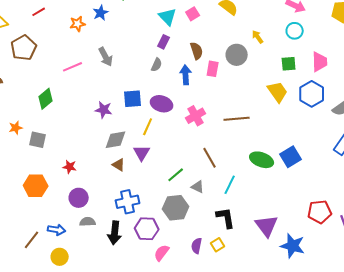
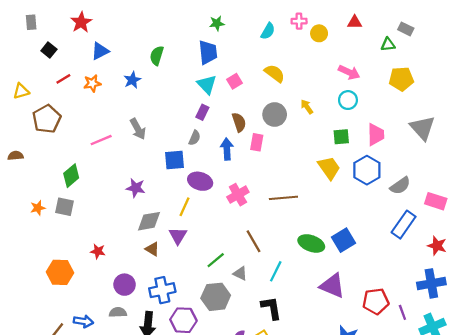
orange star: (78, 24) -> (92, 83), moved
gray circle: (237, 55) -> (275, 115), moved
blue square: (133, 99) -> (175, 160), moved
gray square: (38, 140) -> (64, 207), moved
purple circle: (79, 198) -> (125, 285), moved
purple triangle: (267, 226) -> (332, 286), moved, turned -30

